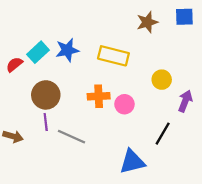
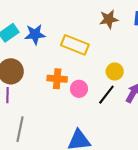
black line: (163, 134) -> (106, 95), moved
gray line: (72, 137) -> (20, 129), moved, turned 70

